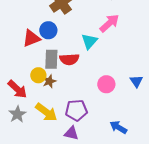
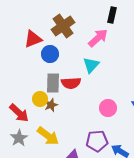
pink arrow: (109, 23) -> (98, 38), moved
red triangle: (31, 38) -> (33, 39), moved
purple pentagon: (76, 110) -> (97, 141), moved

